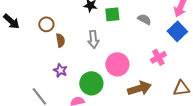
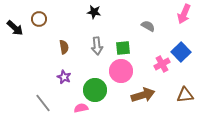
green square: (112, 14) -> (123, 48), moved
brown circle: (46, 24) -> (39, 19), moved
blue square: (177, 31) -> (181, 52), moved

